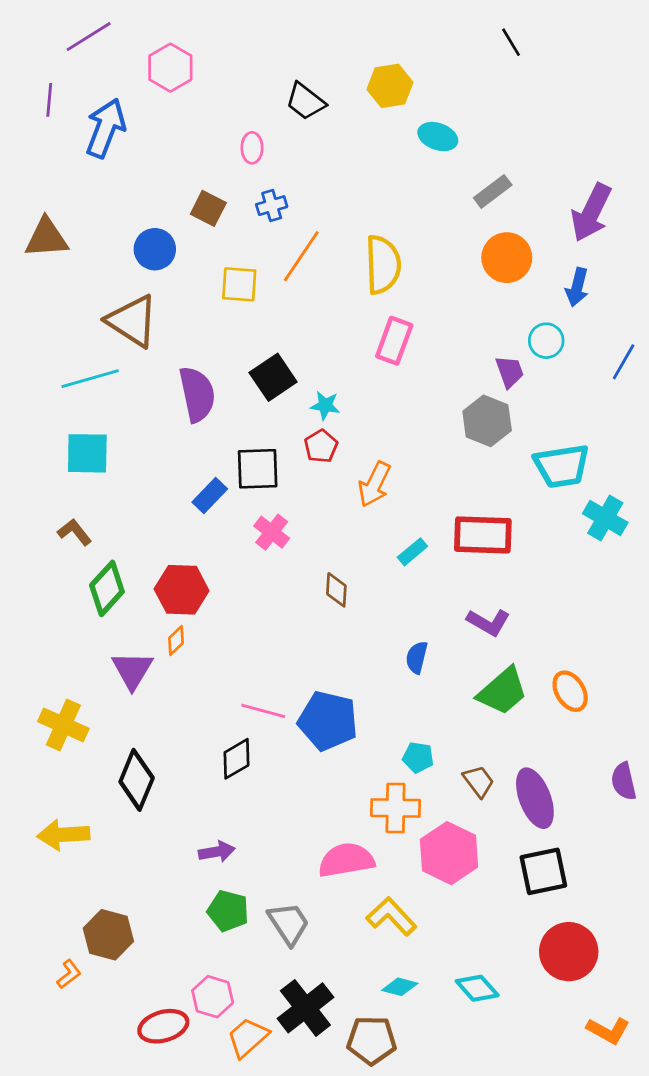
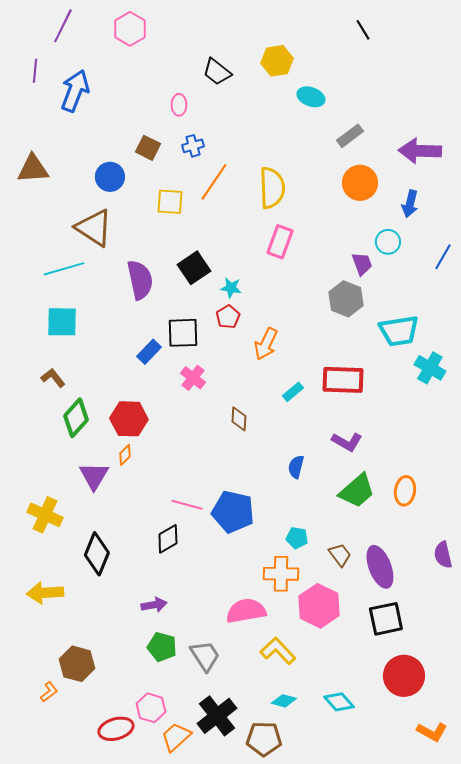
purple line: (89, 37) -> (63, 26), turned -32
pink hexagon: (170, 68) -> (130, 29), moved
purple arrow: (591, 213) -> (420, 151), turned 66
orange ellipse: (570, 691) -> (405, 491), turned 40

